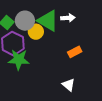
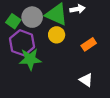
yellow circle: (36, 32) -> (57, 35), moved

